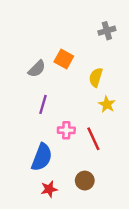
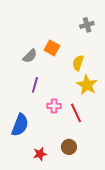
yellow star: (107, 104) -> (87, 85), size x1.5
blue semicircle: (42, 157) -> (20, 125), moved

